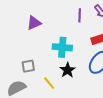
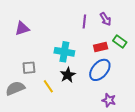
purple triangle: (34, 23) -> (22, 28), moved

